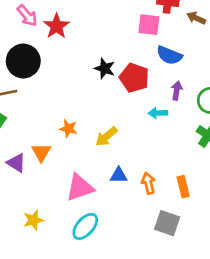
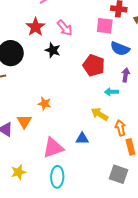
pink arrow: (27, 16) -> (65, 28), moved
black star: (105, 68) -> (53, 50), moved
yellow arrow: (106, 137) -> (100, 114), moved, turned 72
orange arrow: (148, 183) -> (121, 128), moved
cyan ellipse: (85, 226) -> (57, 177), turned -40

